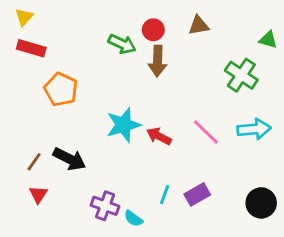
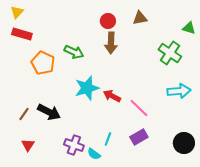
green arrow: (122, 44) -> (74, 52), moved
pink line: (206, 132) -> (139, 108), moved
red triangle: (38, 194) -> (28, 145), moved
cyan line: (165, 194) -> (108, 139), moved

